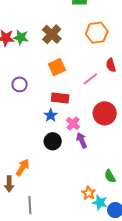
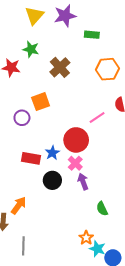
green star: (21, 37) -> (31, 49), moved
orange square: (57, 67) -> (41, 102), moved
red rectangle: (60, 98) -> (31, 158), moved
red circle: (105, 113) -> (76, 140), moved
green semicircle: (110, 176) -> (102, 209), moved

